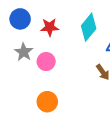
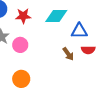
cyan diamond: (89, 27) -> (56, 16), turned 50

